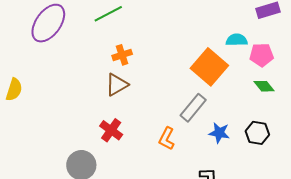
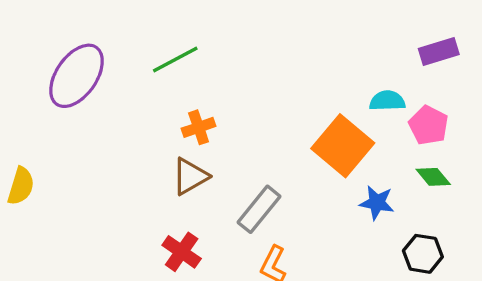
pink pentagon: (262, 55) -> (429, 125), turned 30
gray rectangle: (193, 108) -> (259, 209), moved
blue star: (219, 133) -> (377, 203), moved

